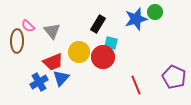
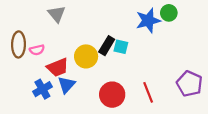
black rectangle: (98, 24) -> (107, 46), moved
pink semicircle: (28, 26) -> (37, 50), moved, turned -56
gray triangle: (52, 31) -> (57, 14), moved
red circle: (103, 57) -> (112, 95), moved

